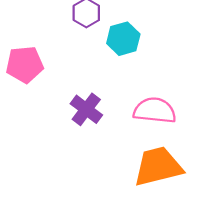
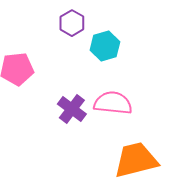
pink semicircle: (155, 110) -> (113, 103), moved

